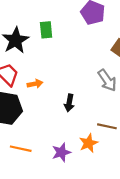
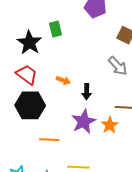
orange arrow: (35, 84) -> (63, 80), moved, turned 40
purple star: (61, 152) -> (84, 122), moved, size x1.4

